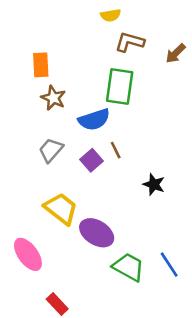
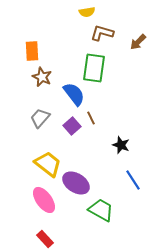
blue semicircle: (94, 120) -> (74, 94), turned -110
pink ellipse: (28, 254) -> (44, 200), moved
blue line: (169, 265) -> (133, 180), moved

